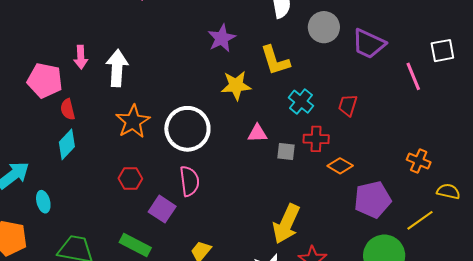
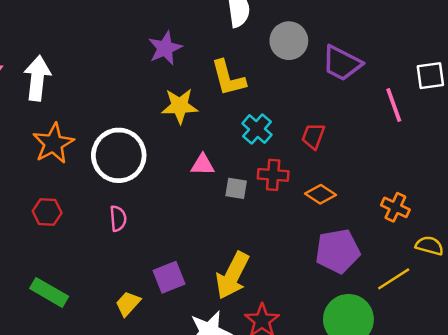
orange diamond: (340, 166) -> (320, 194), moved
pink semicircle: (189, 181) -> (118, 218), size x0.7
purple square: (162, 209) -> (169, 277), moved, turned 32

